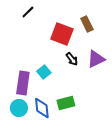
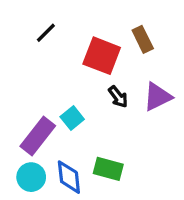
black line: (28, 12) -> (46, 33), moved
purple rectangle: (23, 83) -> (38, 136), turned 30
green rectangle: (66, 103) -> (108, 169), turned 30

